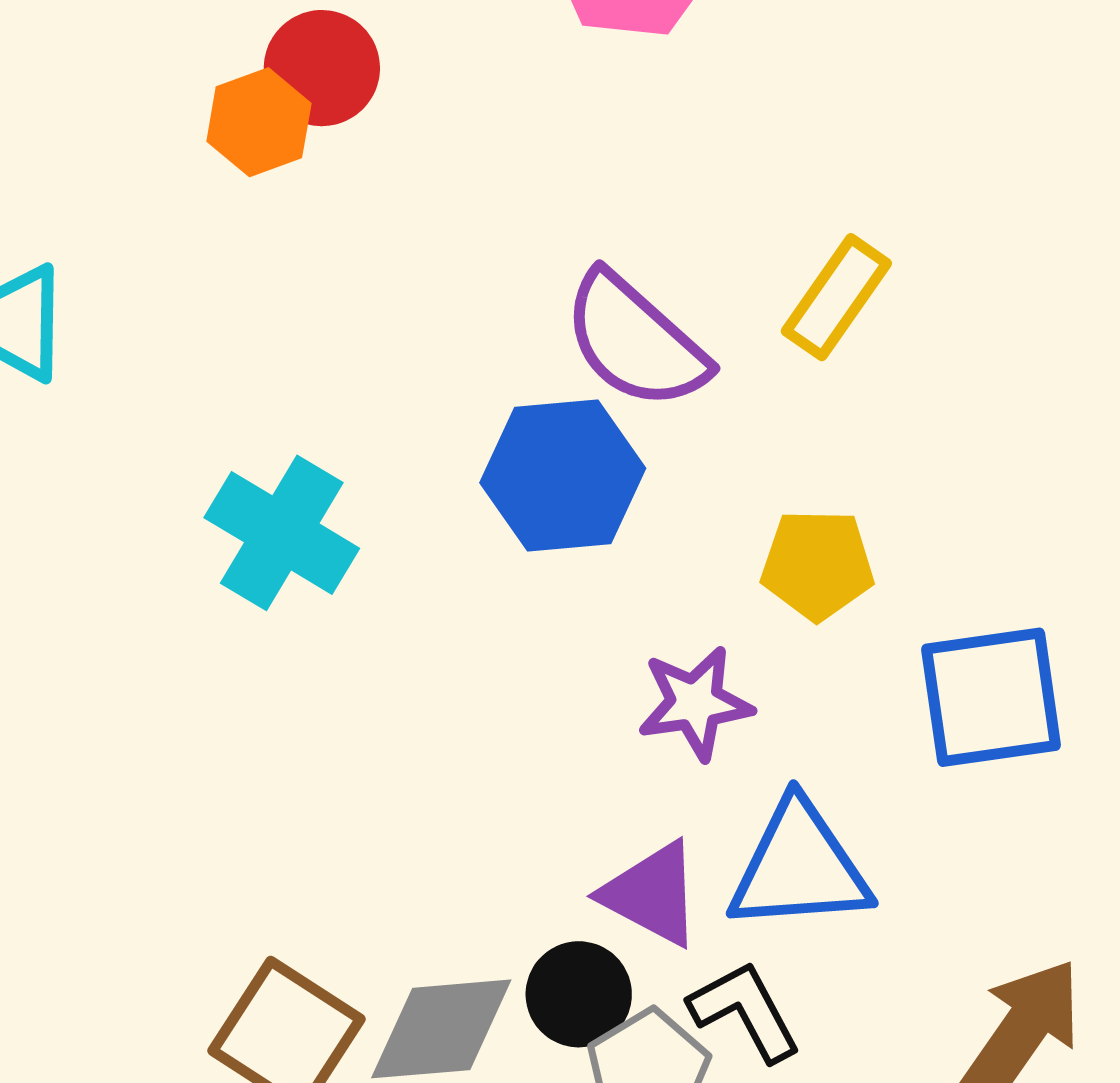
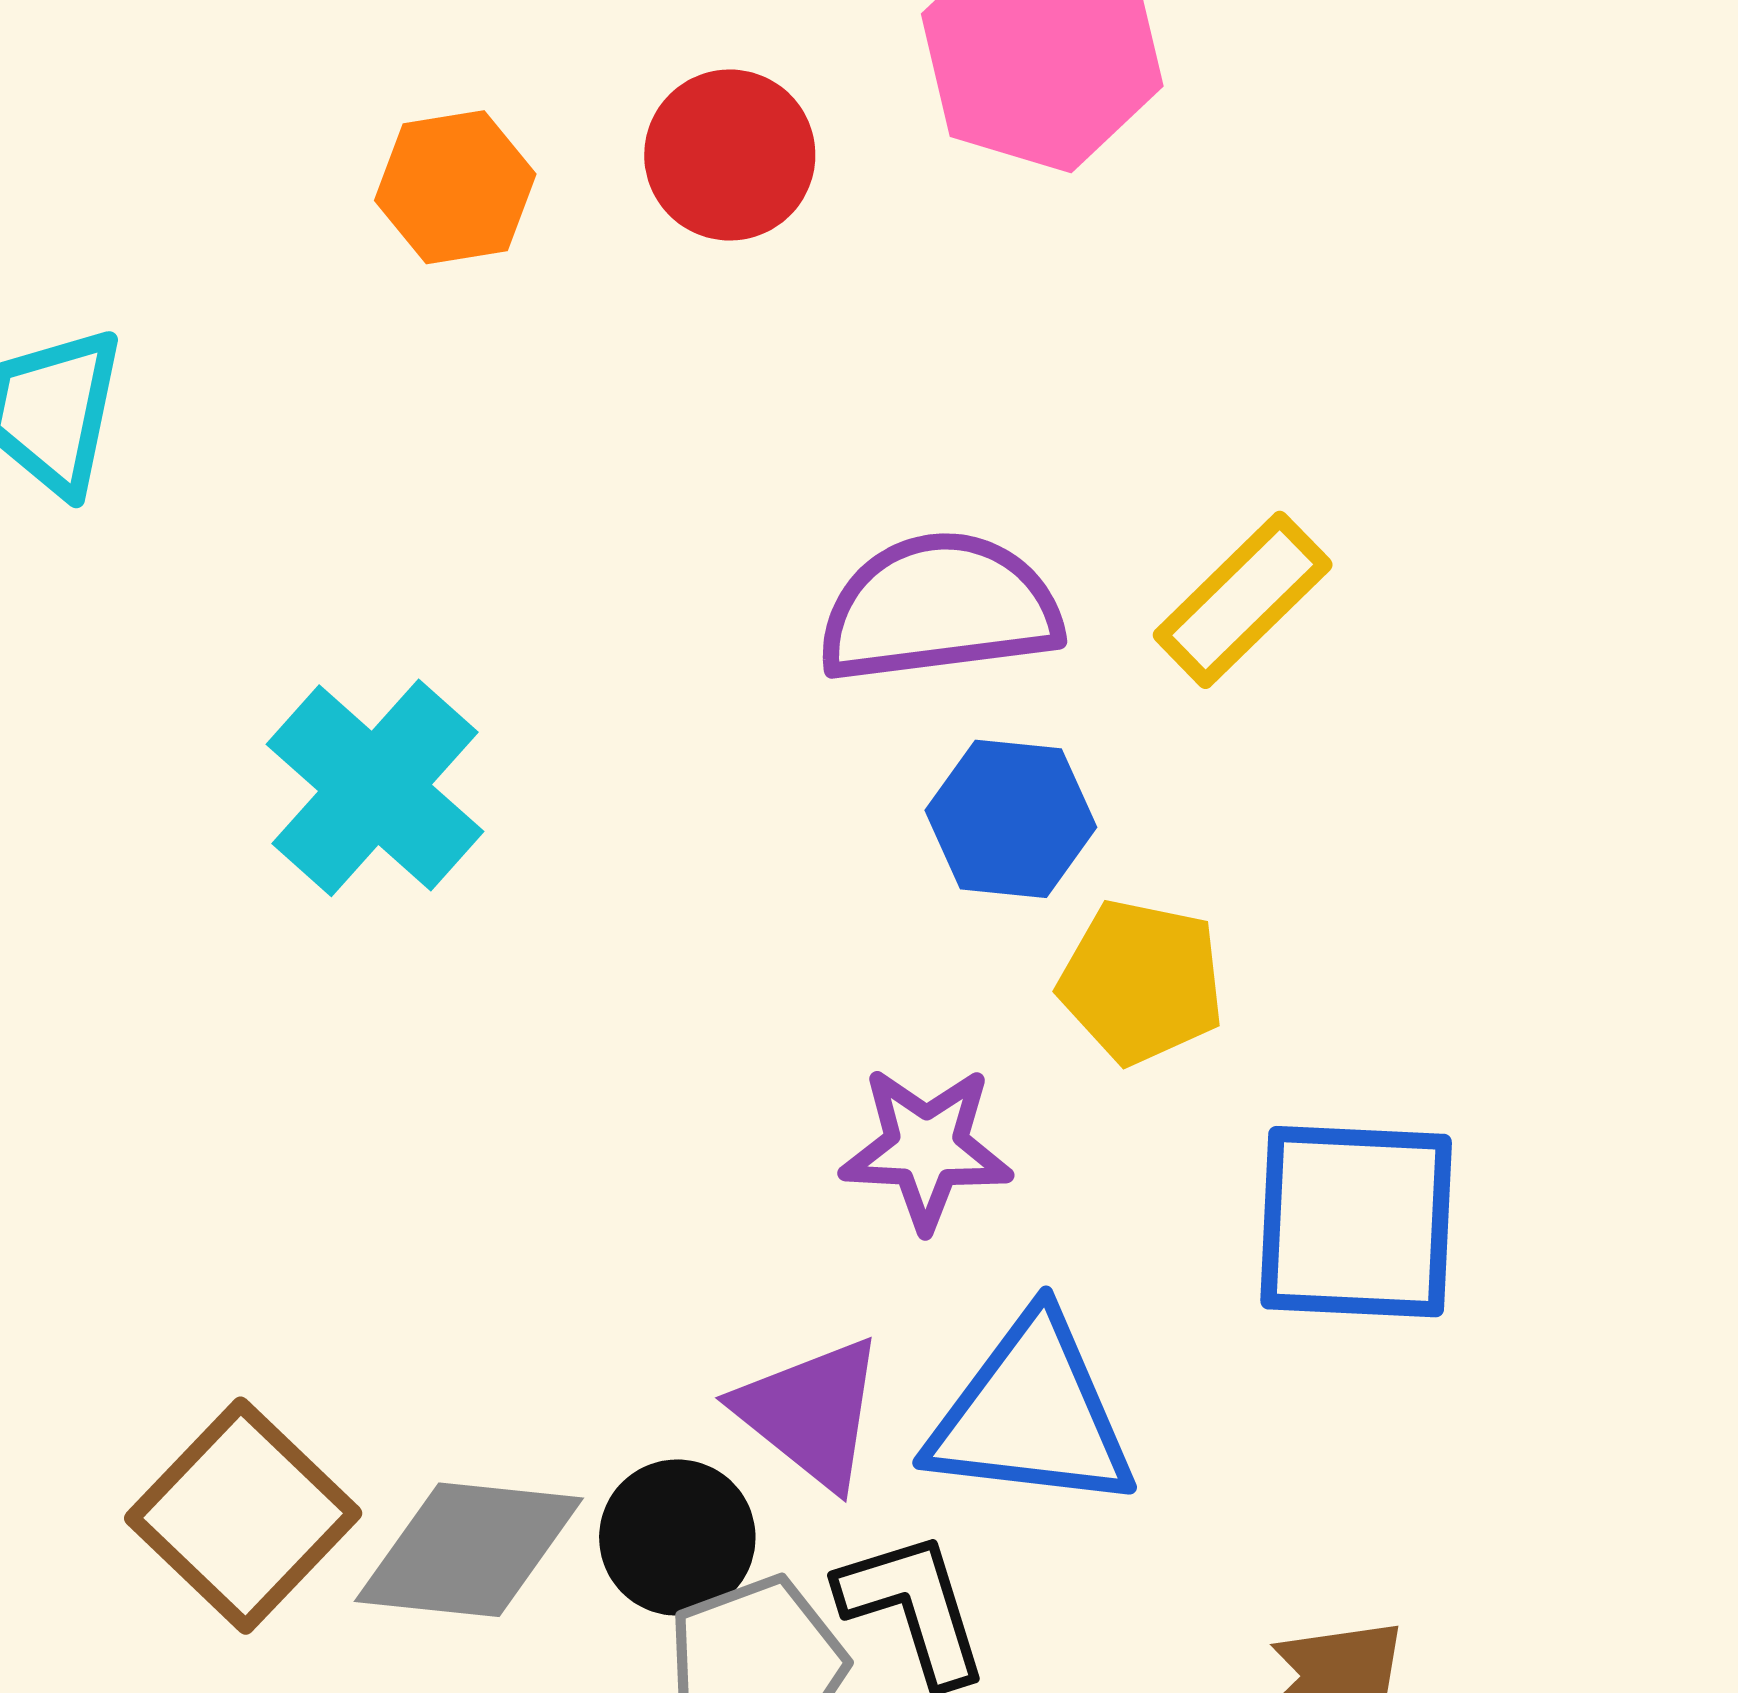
red circle: (322, 68) -> (730, 155), moved
purple semicircle: (635, 341) -> (939, 608), turned 120
blue hexagon: (563, 476) -> (1011, 819), moved, size x0.7

